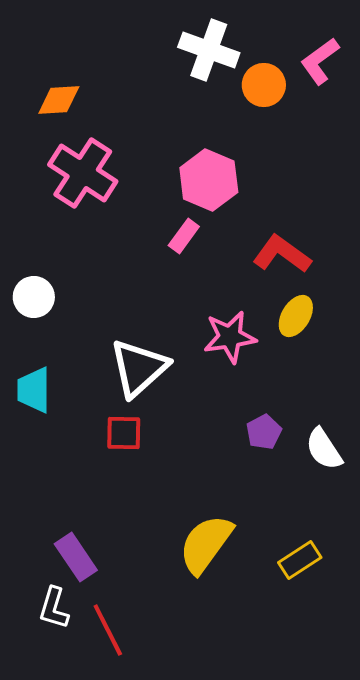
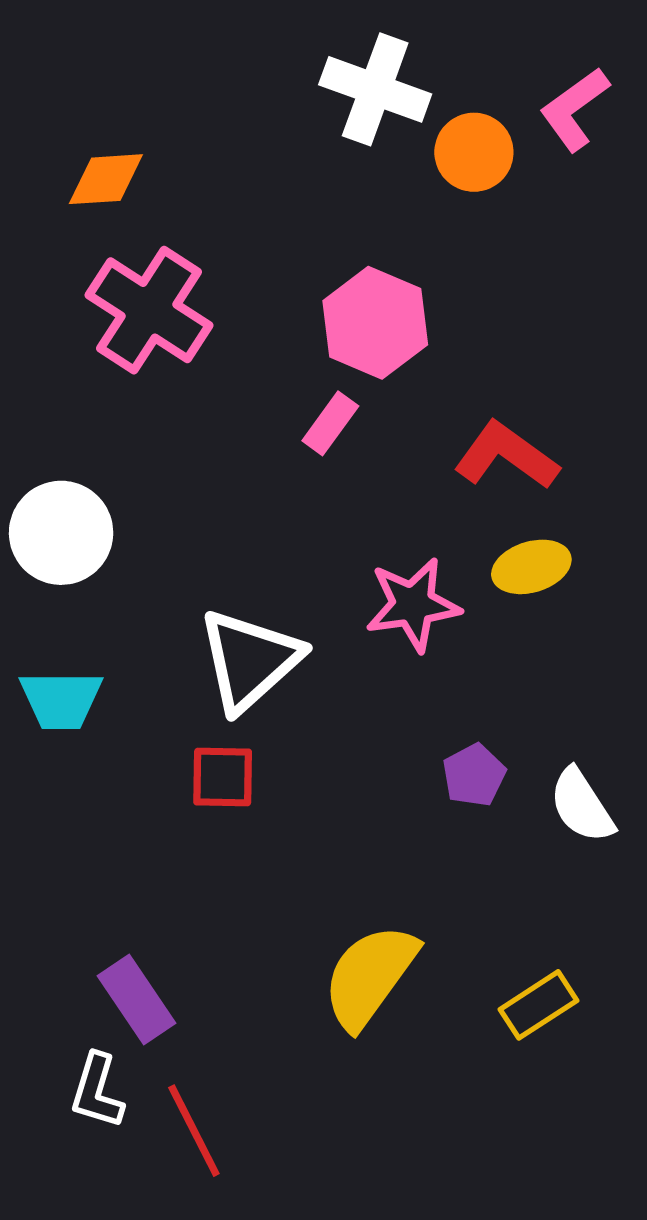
white circle: (34, 297) -> (61, 533), size x1.4
yellow ellipse: (296, 316) -> (531, 567), turned 42
cyan trapezoid: (34, 390) -> (61, 700), turned -90

